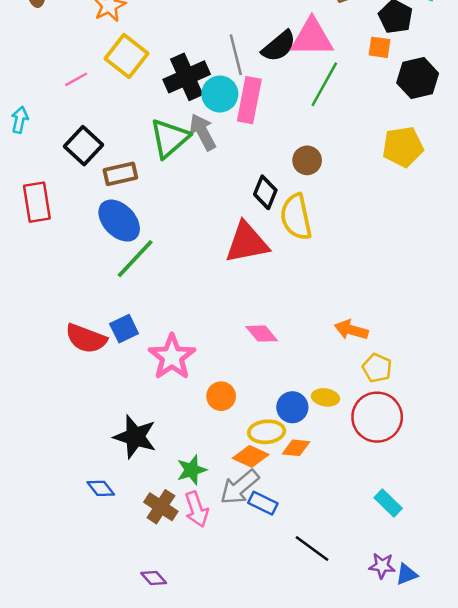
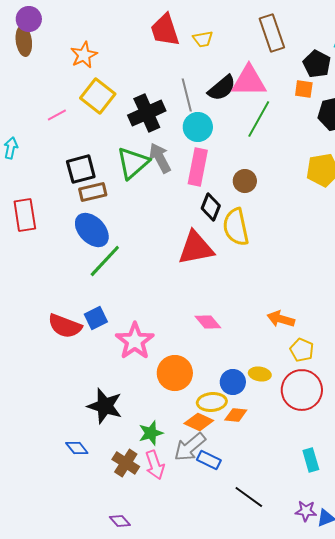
cyan circle: (220, 94) -> (198, 127), moved
pink rectangle: (249, 100) -> (198, 167), moved
black square: (84, 146) -> (81, 169), moved, turned 32
orange circle: (221, 396) -> (175, 373), size x1.5
cyan rectangle: (388, 503) -> (311, 460), turned 30

